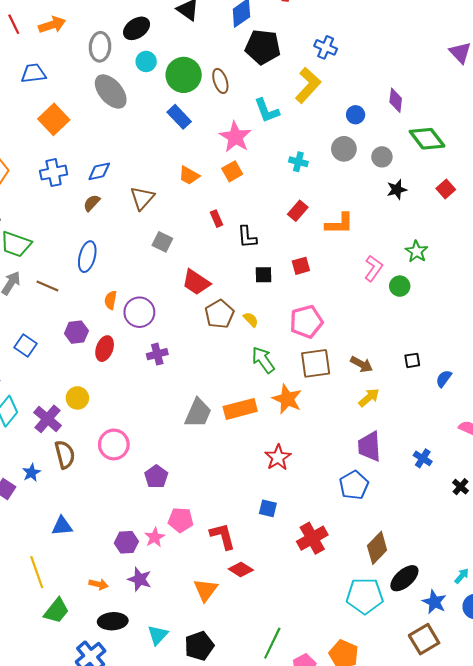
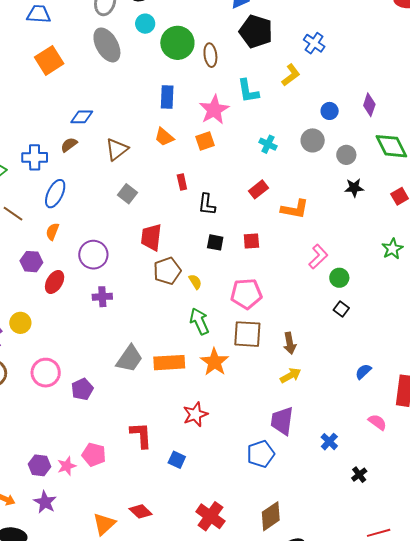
yellow L-shape: (308, 85) -> (291, 75), size x0.7
blue rectangle: (179, 117) -> (167, 97), moved, turned 35
blue cross: (54, 173) -> (35, 157), moved
green star: (417, 251) -> (392, 249), moved
red trapezoid: (196, 282) -> (151, 237), turned 52
orange semicircle: (111, 300) -> (52, 232), moved
black square: (412, 360) -> (341, 309), moved, turned 35
brown arrow: (361, 364) -> (290, 343), turned 40
purple pentagon: (156, 477) -> (82, 389), moved
red L-shape: (223, 536) -> (141, 435), moved
red cross: (312, 538) -> (210, 516), moved, turned -36

